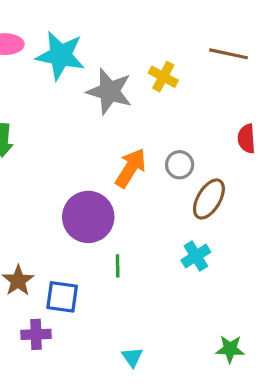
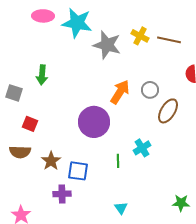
brown line: (229, 54) -> (169, 40), moved
cyan cross: (196, 256) -> (142, 148), moved
green line: (118, 266) -> (118, 161), moved

